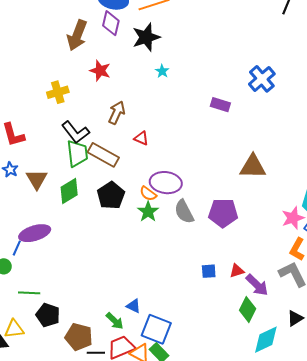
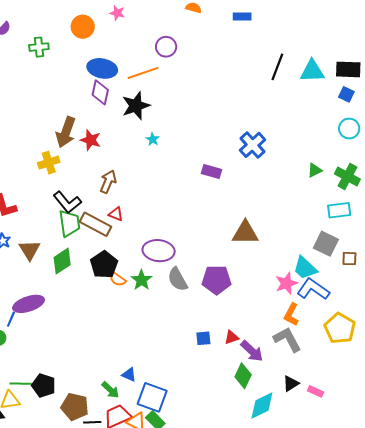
brown arrow: (77, 35) -> (66, 132), moved
red triangle: (141, 138) -> (116, 214), moved
orange semicircle: (148, 194) -> (117, 279), moved
green line: (29, 293) -> (21, 384), moved

